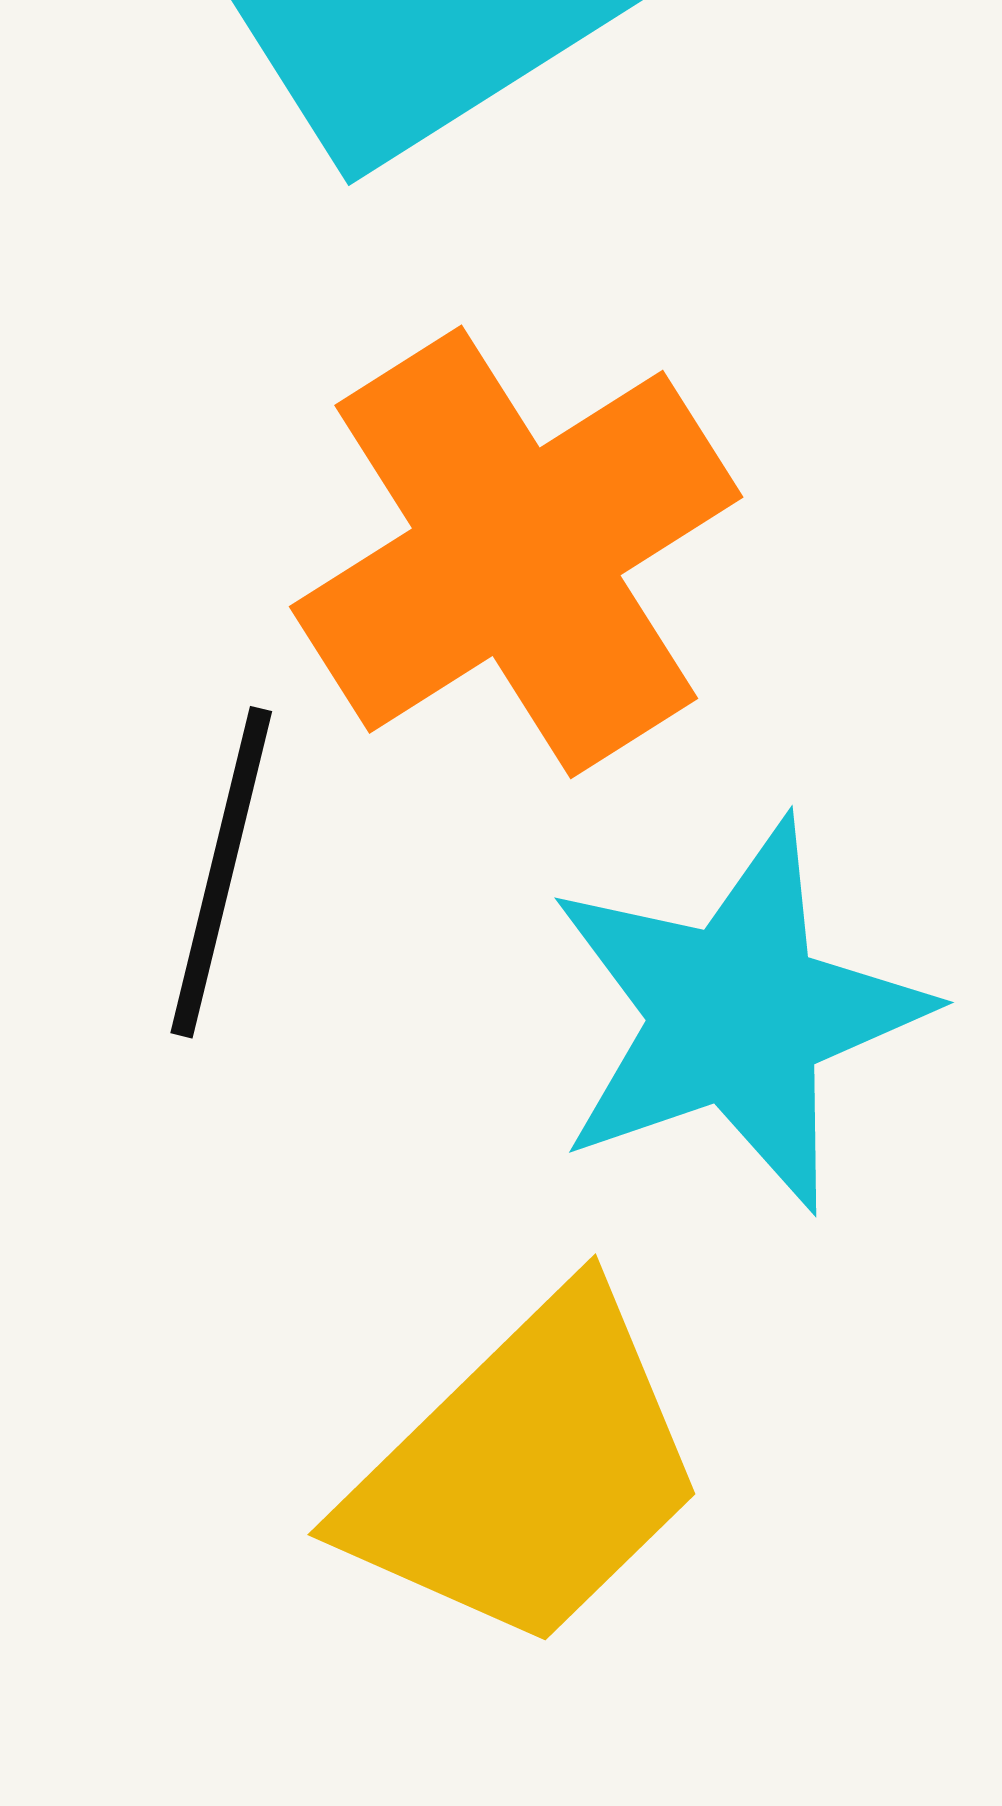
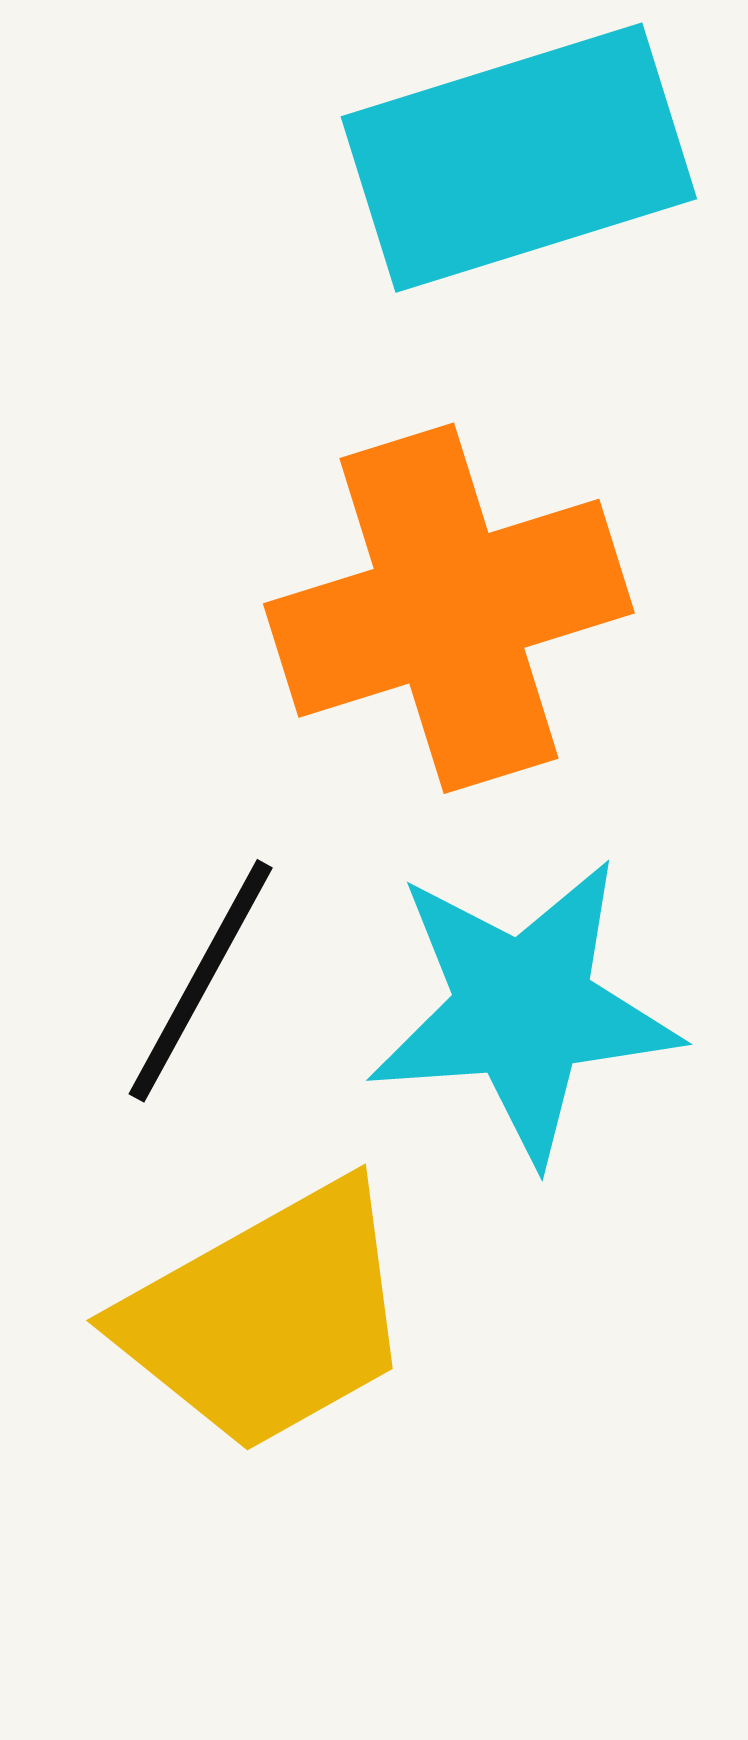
black line: (221, 872) -> (201, 981), moved

